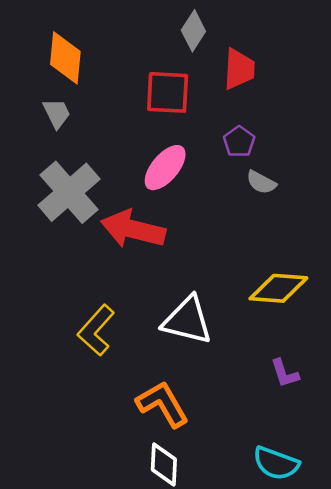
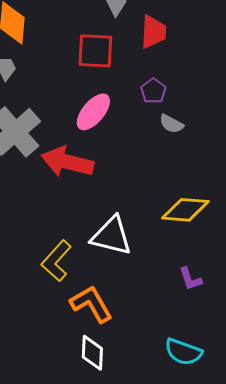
yellow L-shape: (96, 330) -> (56, 261), moved

